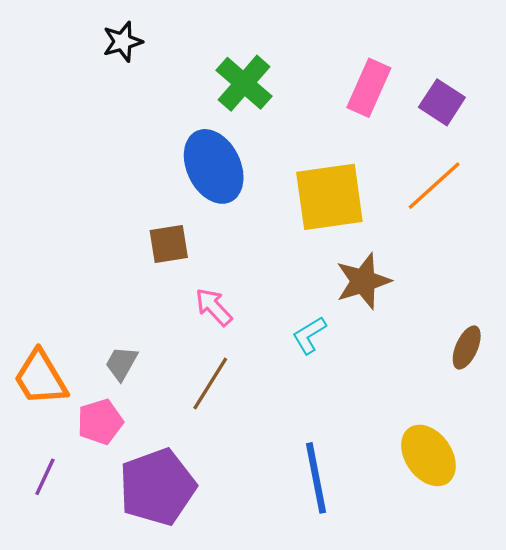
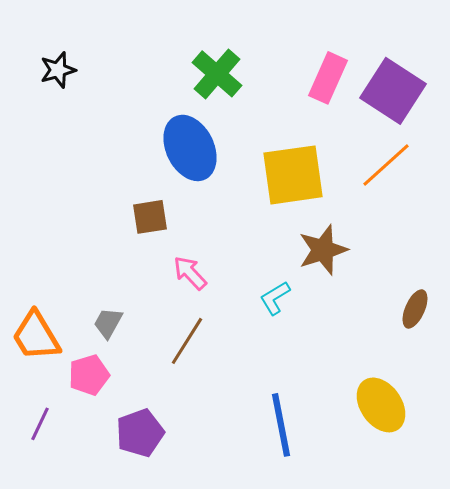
black star: (123, 42) -> (58, 70), moved
purple square: (442, 102) -> (393, 91), size x1.6
purple pentagon: (157, 487) -> (140, 433), size x0.7

